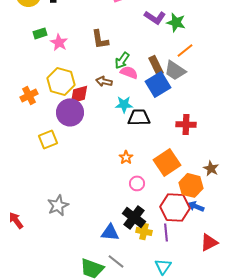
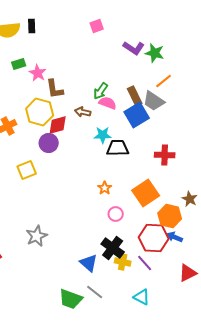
brown L-shape: (100, 39) -> (55, 89), moved
purple circle: (70, 112) -> (49, 143), size x0.7
blue triangle: (110, 232) -> (89, 263), turned 36
purple line: (166, 232) -> (145, 263), turned -36
cyan triangle: (163, 266) -> (142, 297), turned -36

